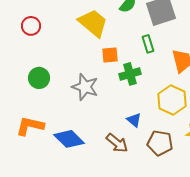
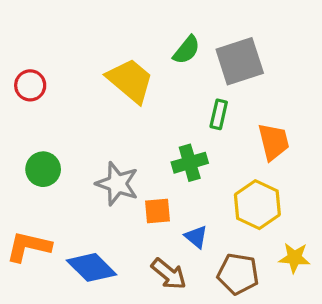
green rectangle: (148, 44) -> (219, 114), turned 30
orange square: (110, 55) -> (157, 211), moved

